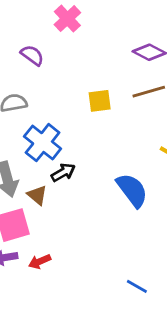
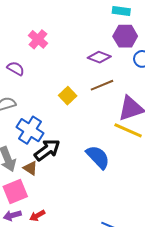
yellow square: (100, 101) -> (68, 96), turned -30
black arrow: (63, 172) -> (47, 150), size x1.5

